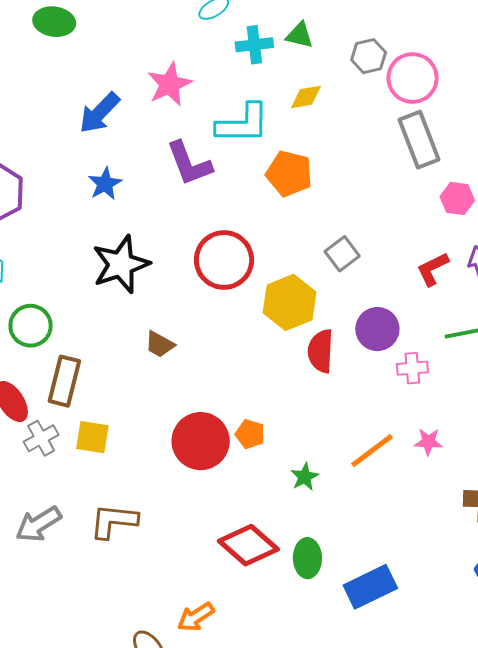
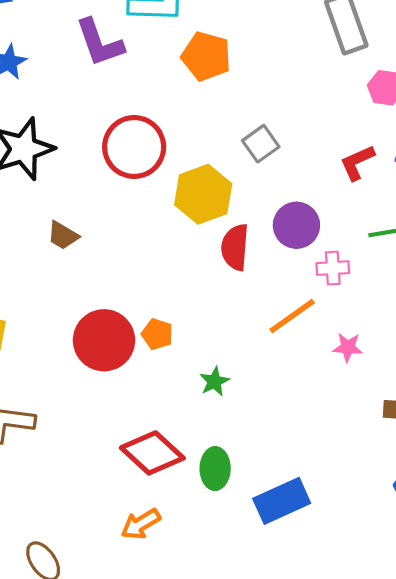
orange line: (372, 451) -> (292, 316), moved
orange arrow: (196, 617) -> (141, 524), moved

